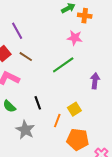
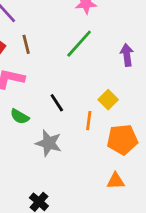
brown line: (26, 57) -> (26, 44), turned 56

